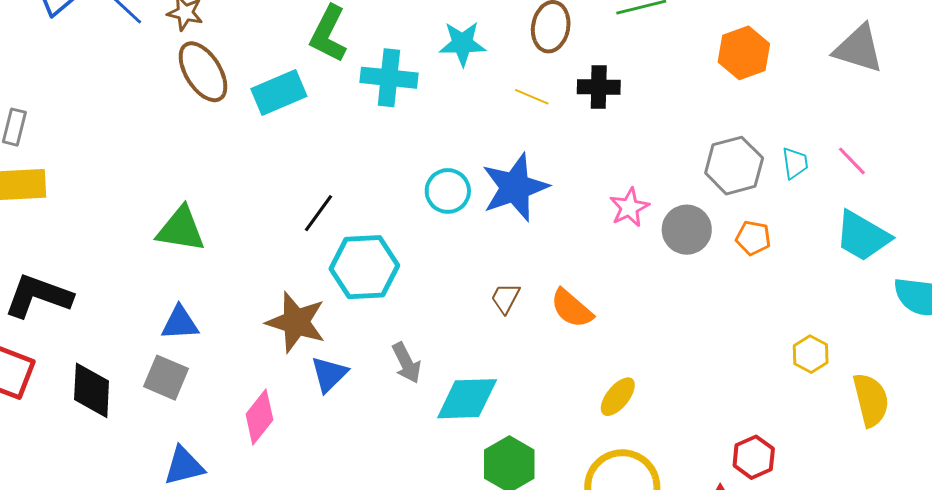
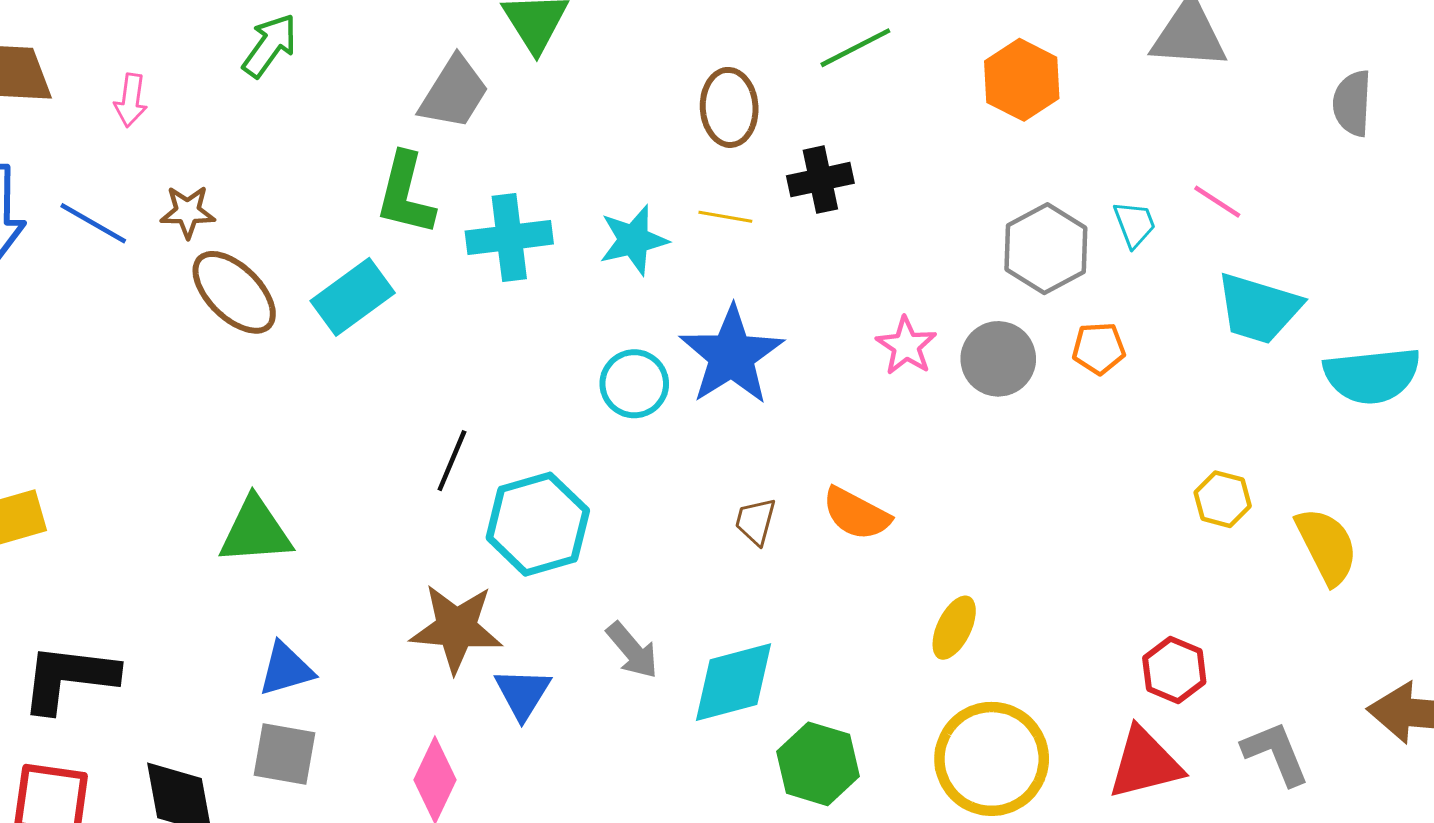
cyan star: (462, 44) -> (634, 240), moved

